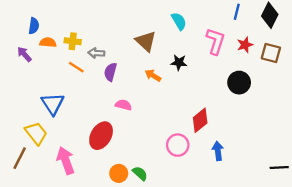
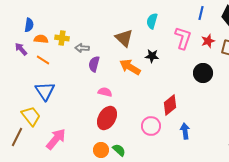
cyan semicircle: (179, 21) -> (152, 21), turned -133
orange line: (76, 67) -> (43, 60), moved
orange arrow: (153, 75) -> (130, 67), size x1.5
red ellipse: (101, 136) -> (107, 118), moved
pink arrow: (66, 160) -> (56, 139), turned 60

